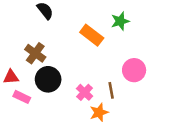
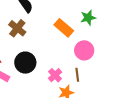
brown cross: (35, 53) -> (17, 28), moved
pink circle: (134, 70) -> (84, 50), moved

